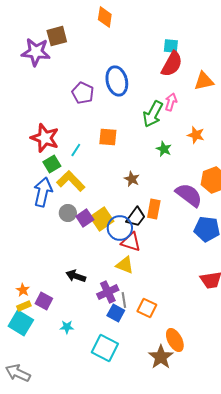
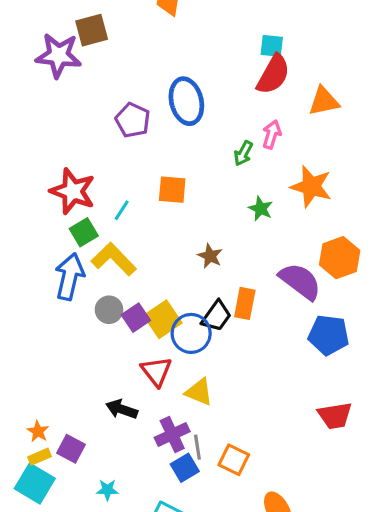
green arrow: (153, 114) -> (243, 153), size x0.6
orange star: (196, 135) -> (311, 187), size x1.5
red triangle: (131, 242) -> (156, 371), moved, turned 35
blue square: (116, 313) -> (185, 468), turned 30

